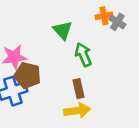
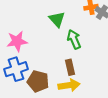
brown pentagon: (27, 75) -> (38, 81), moved

